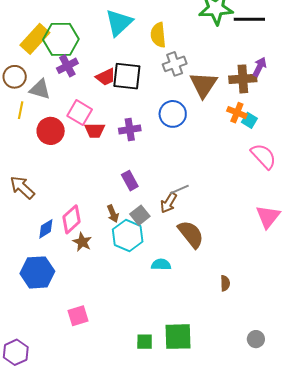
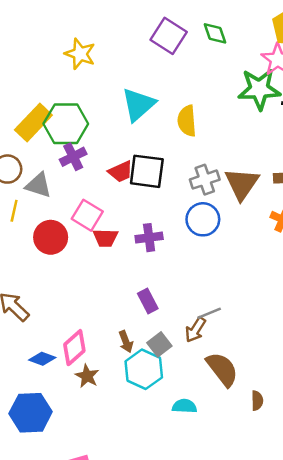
gray cross: (175, 64) -> (205, 180), moved
blue diamond: (46, 229) -> (42, 359), turned 50
brown semicircle: (225, 283) -> (257, 401), moved

